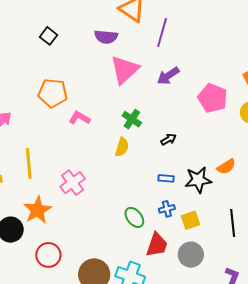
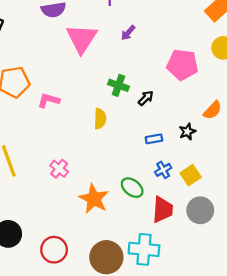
purple arrow: (168, 76) -> (128, 33), size x0.7
pink pentagon: (213, 98) -> (182, 65), moved
green cross: (132, 119) -> (118, 85), moved
black star: (198, 180) -> (187, 132), size x0.6
pink cross: (73, 183) -> (59, 169), size x0.7
orange star: (37, 210) -> (94, 199), moved

